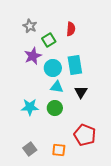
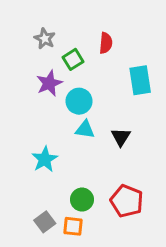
cyan rectangle: (75, 65) -> (140, 80), moved
cyan star: (30, 107) -> (45, 159), turned -30
green circle: (55, 108) -> (82, 200), moved
orange square: (59, 150) -> (73, 226), moved

